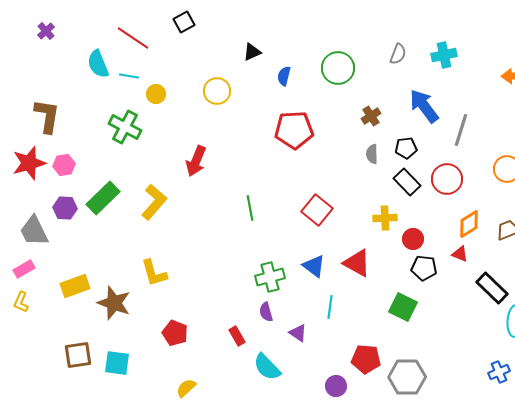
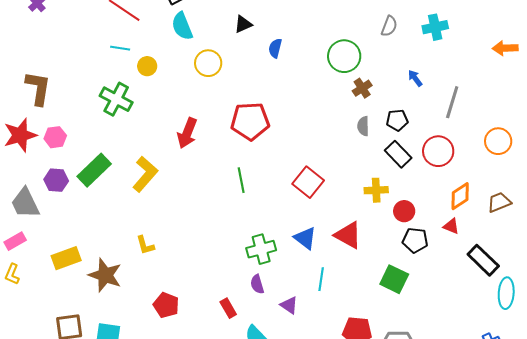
cyan semicircle: (98, 64) -> (182, 26), moved
green circle: (338, 68) -> (344, 56), moved
blue arrow: (424, 106) -> (415, 78), size x0.5
red pentagon: (294, 130) -> (250, 121), moved
yellow L-shape: (154, 273) -> (145, 245), size x0.7

